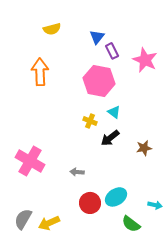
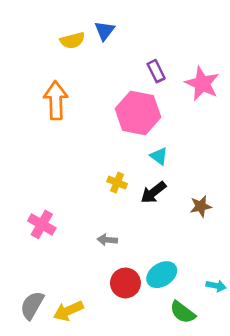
blue triangle: (97, 37) -> (105, 31), moved
yellow cross: (90, 121) -> (117, 183), moved
pink cross: (30, 161) -> (42, 224), size x0.7

